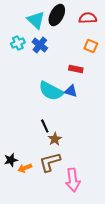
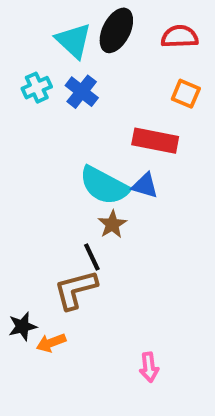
red rectangle: (76, 69) -> (155, 141), size x1.5
brown star: (55, 139) -> (112, 224), moved
brown L-shape: (50, 162) -> (76, 290), moved
pink arrow: (73, 180) -> (149, 367), size x0.6

